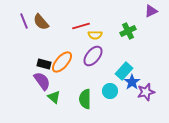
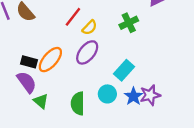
red line: (81, 26) -> (73, 17), turned -36
yellow semicircle: (95, 35) -> (90, 27), turned -48
blue star: (132, 82) -> (133, 96), moved

